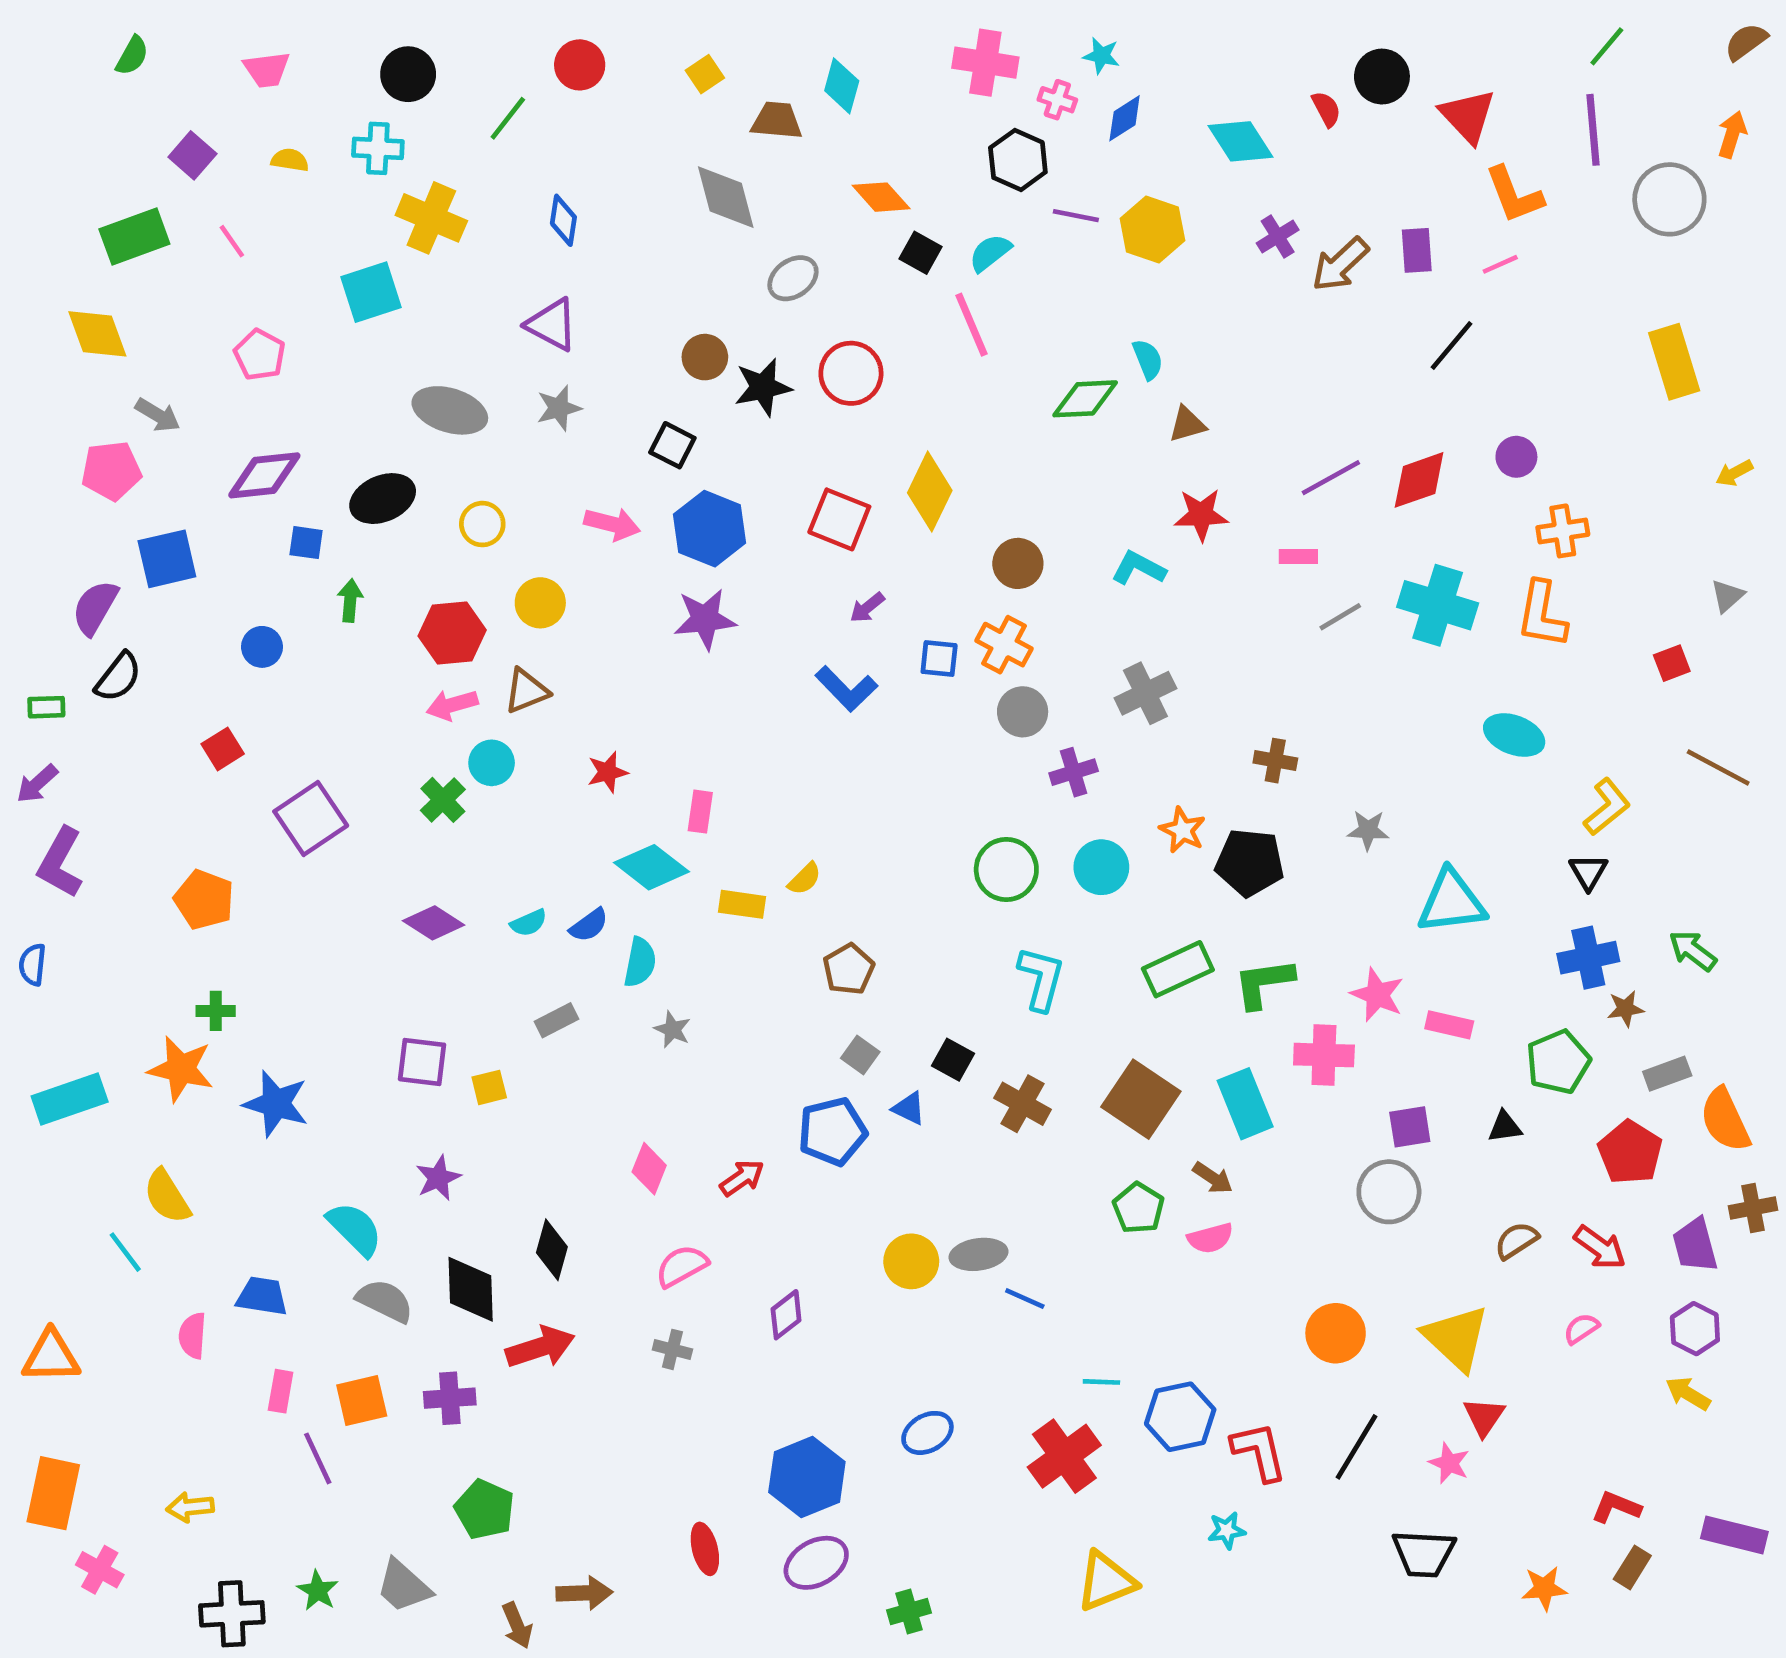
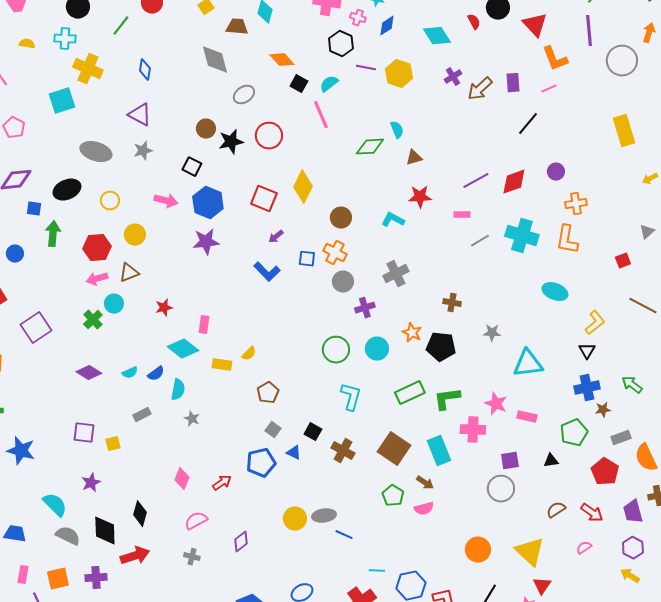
green arrow: (350, 601) -> (53, 234), size x1.4

